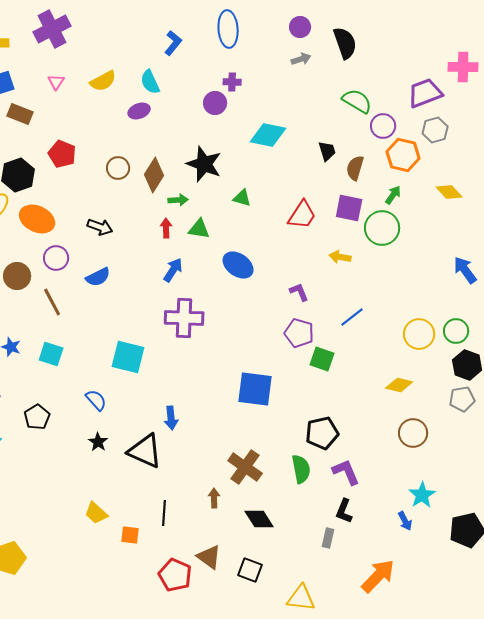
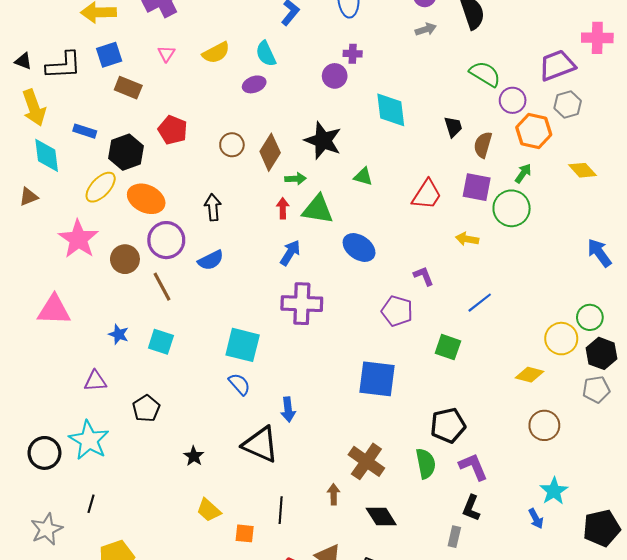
cyan diamond: (268, 135) -> (391, 110), turned 72
black arrow: (100, 227) -> (213, 207), turned -115
green triangle: (199, 229) -> (318, 209), size x1.4
purple circle: (56, 258) -> (166, 240), size x1.4
purple pentagon: (299, 333) -> (397, 311), moved
yellow circle: (419, 334) -> (561, 339), moved
blue semicircle: (96, 400) -> (239, 384), moved
black star: (98, 442) -> (194, 456), moved

